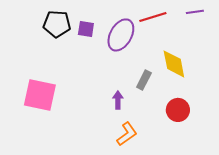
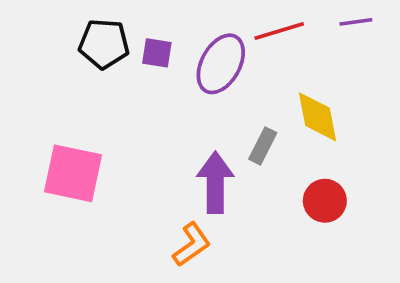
purple arrow: (118, 100) -> (215, 182), size x1.8
orange L-shape: (127, 134) -> (192, 245), moved

